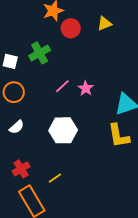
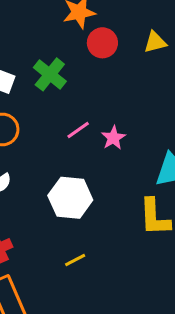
green cross: (40, 53) -> (50, 74), turned -30
yellow line: (55, 178) -> (75, 260), moved

